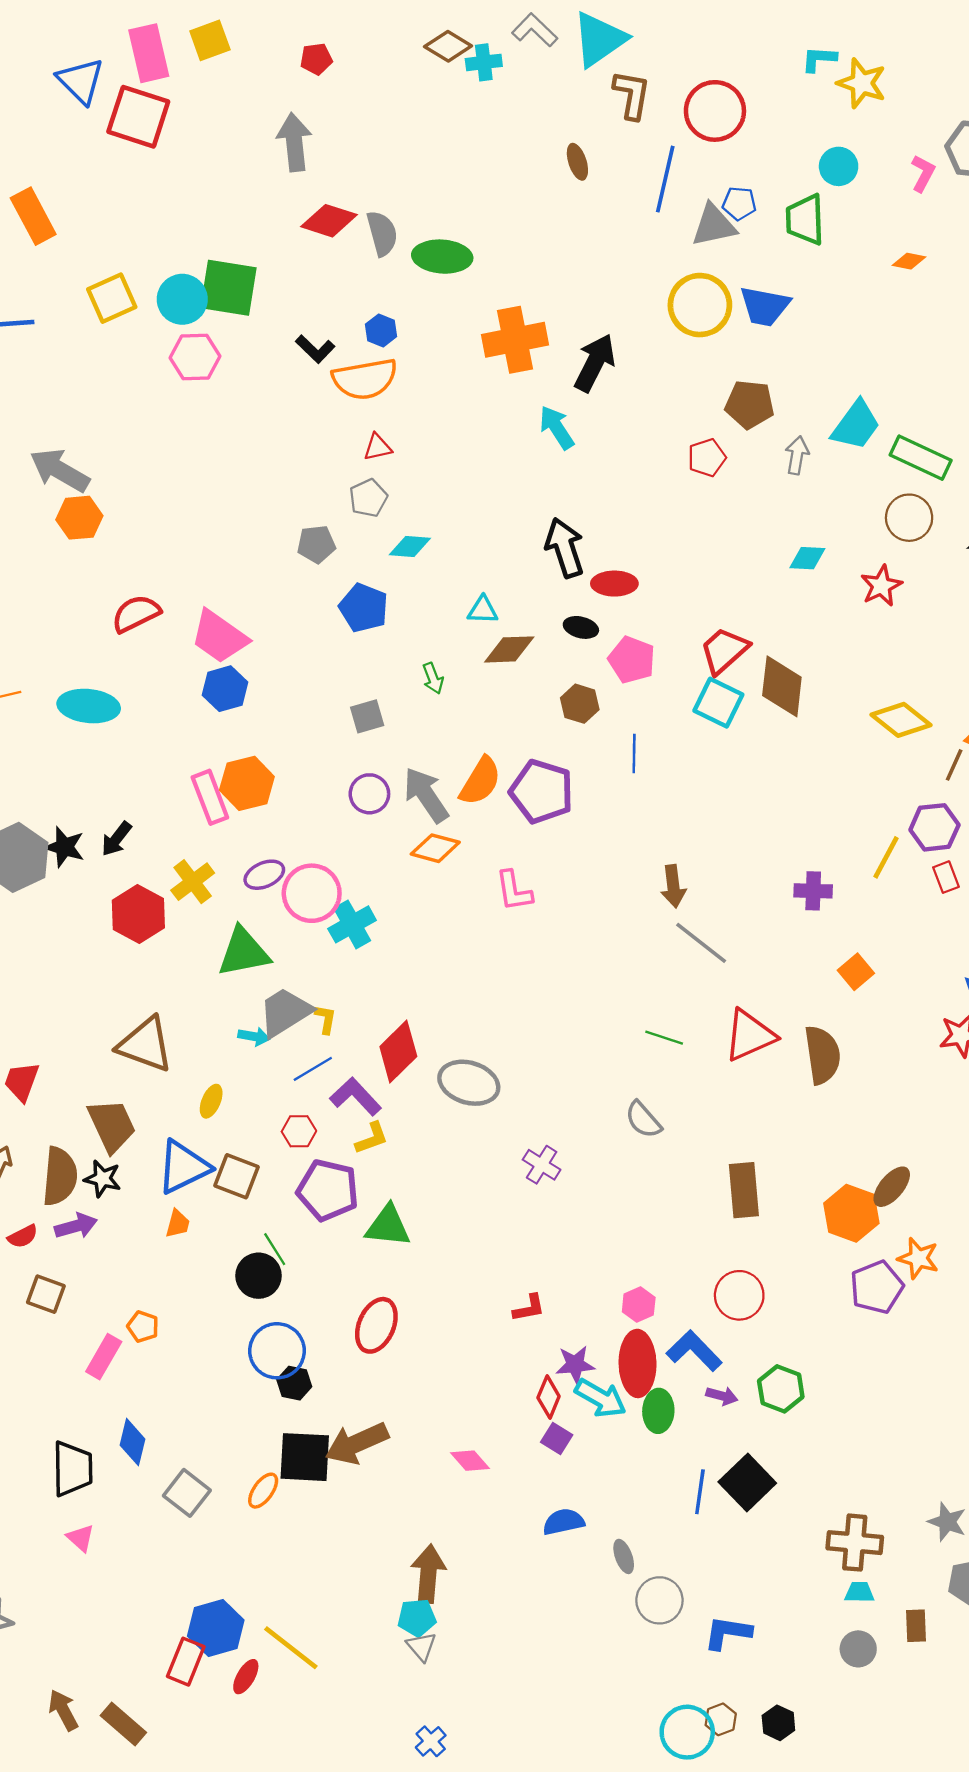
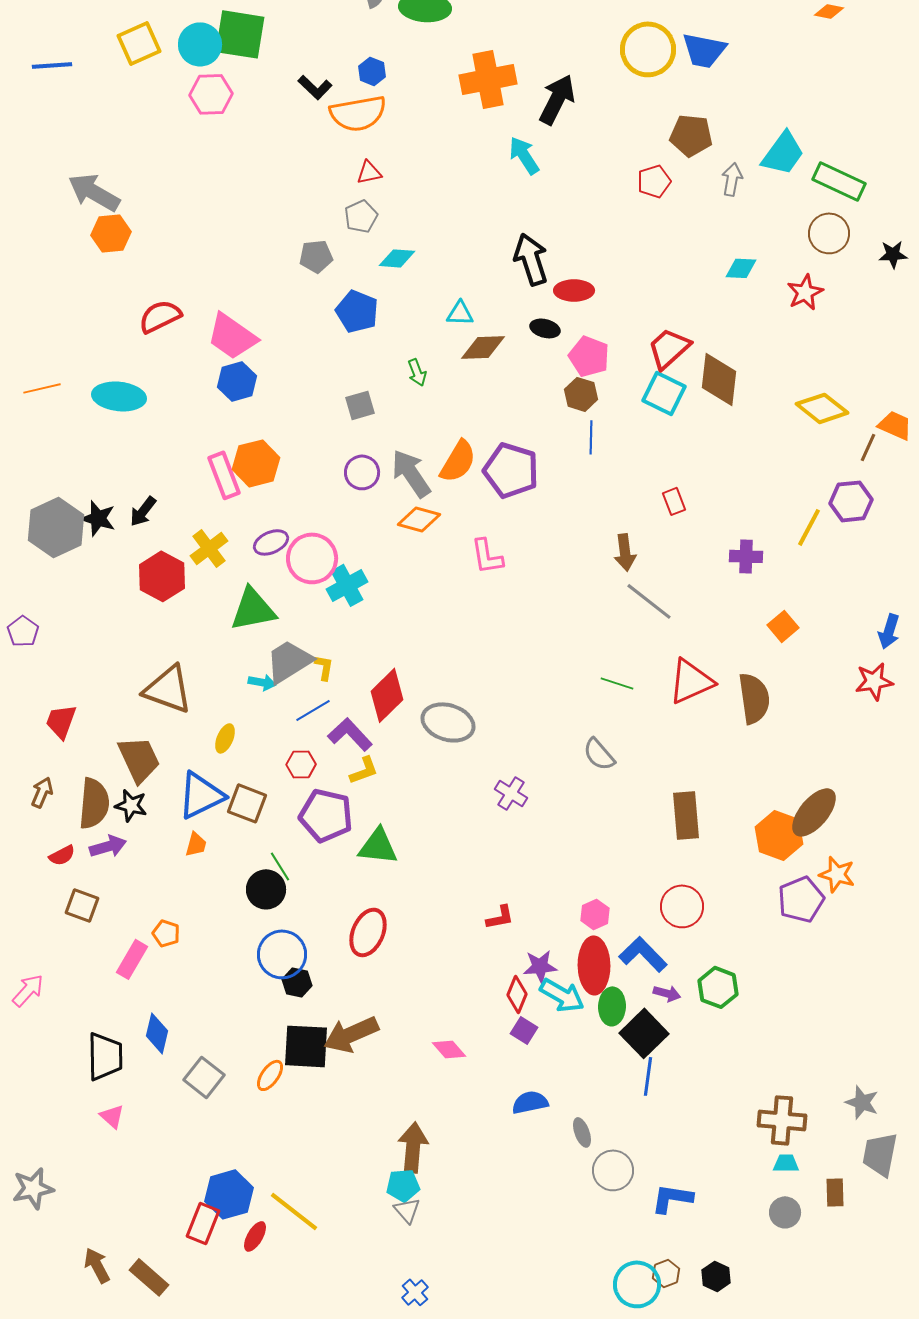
brown hexagon: (580, 704) -> (581, 394), moved
red rectangle: (946, 877) -> (674, 501), moved
brown ellipse: (892, 1187) -> (814, 812), size x1.4
black square: (747, 1483) -> (644, 1033), moved

